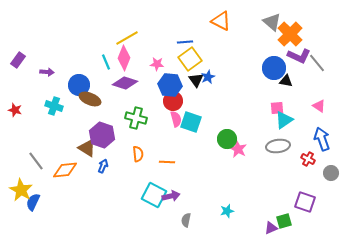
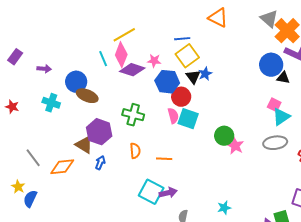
purple diamond: (125, 83) -> (132, 70), moved
red circle: (173, 101) -> (181, 97), moved
pink square: (277, 108) -> (274, 105), turned 32
yellow star: (21, 190) -> (18, 187), size x0.6

